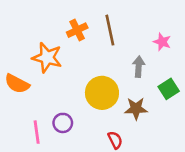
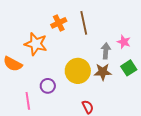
pink star: (162, 42) -> (124, 42), moved
brown star: (136, 109) -> (103, 72), moved
purple circle: (63, 123) -> (48, 86), moved

